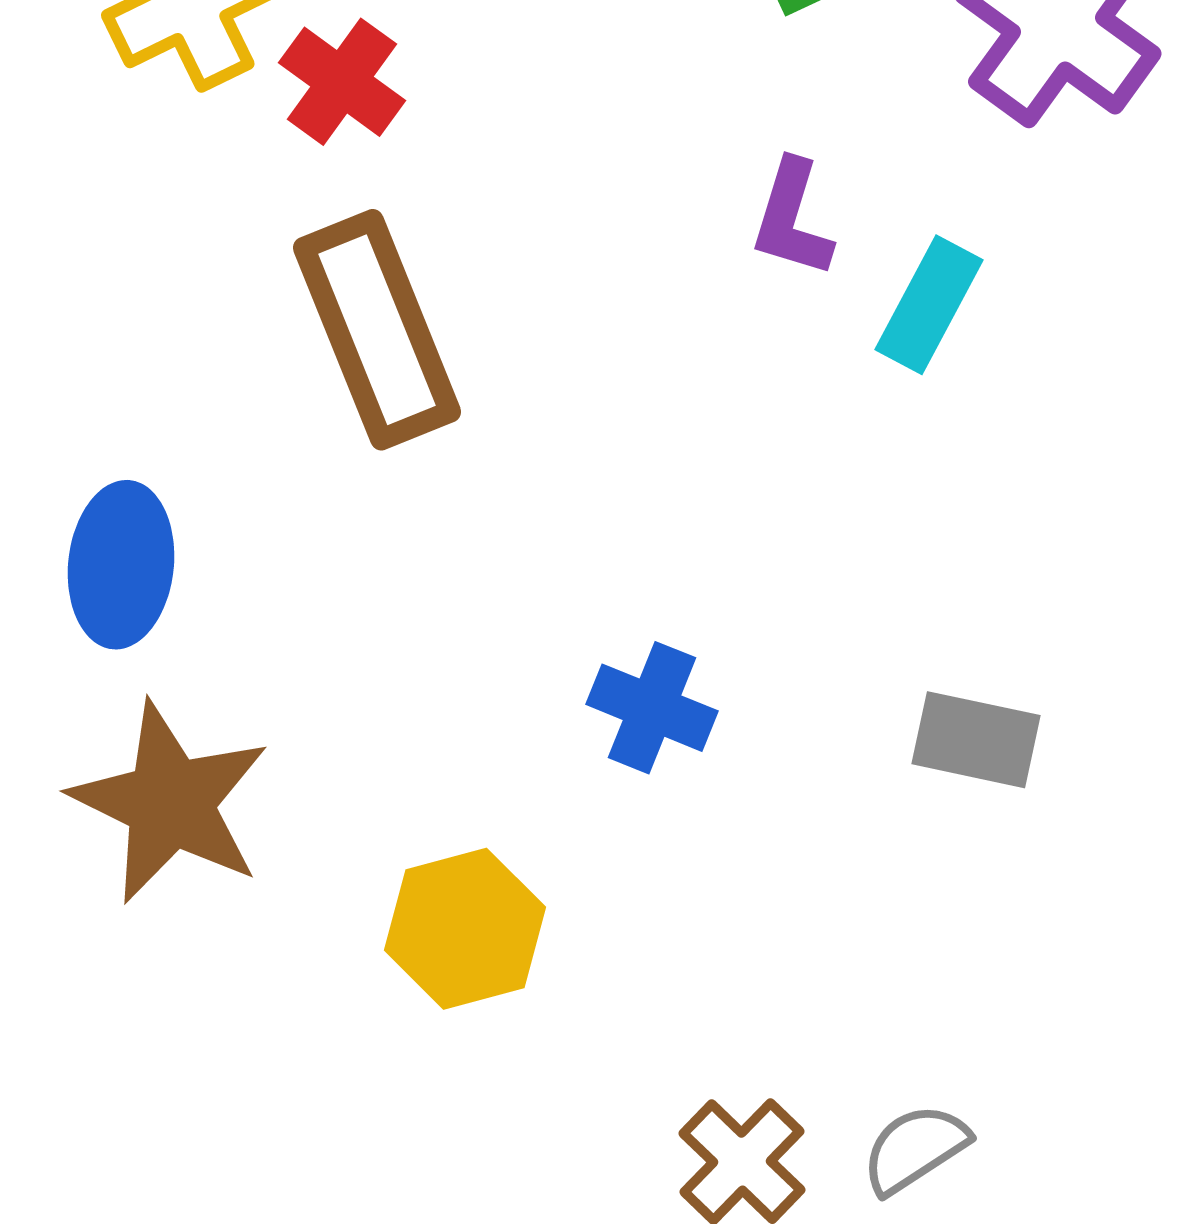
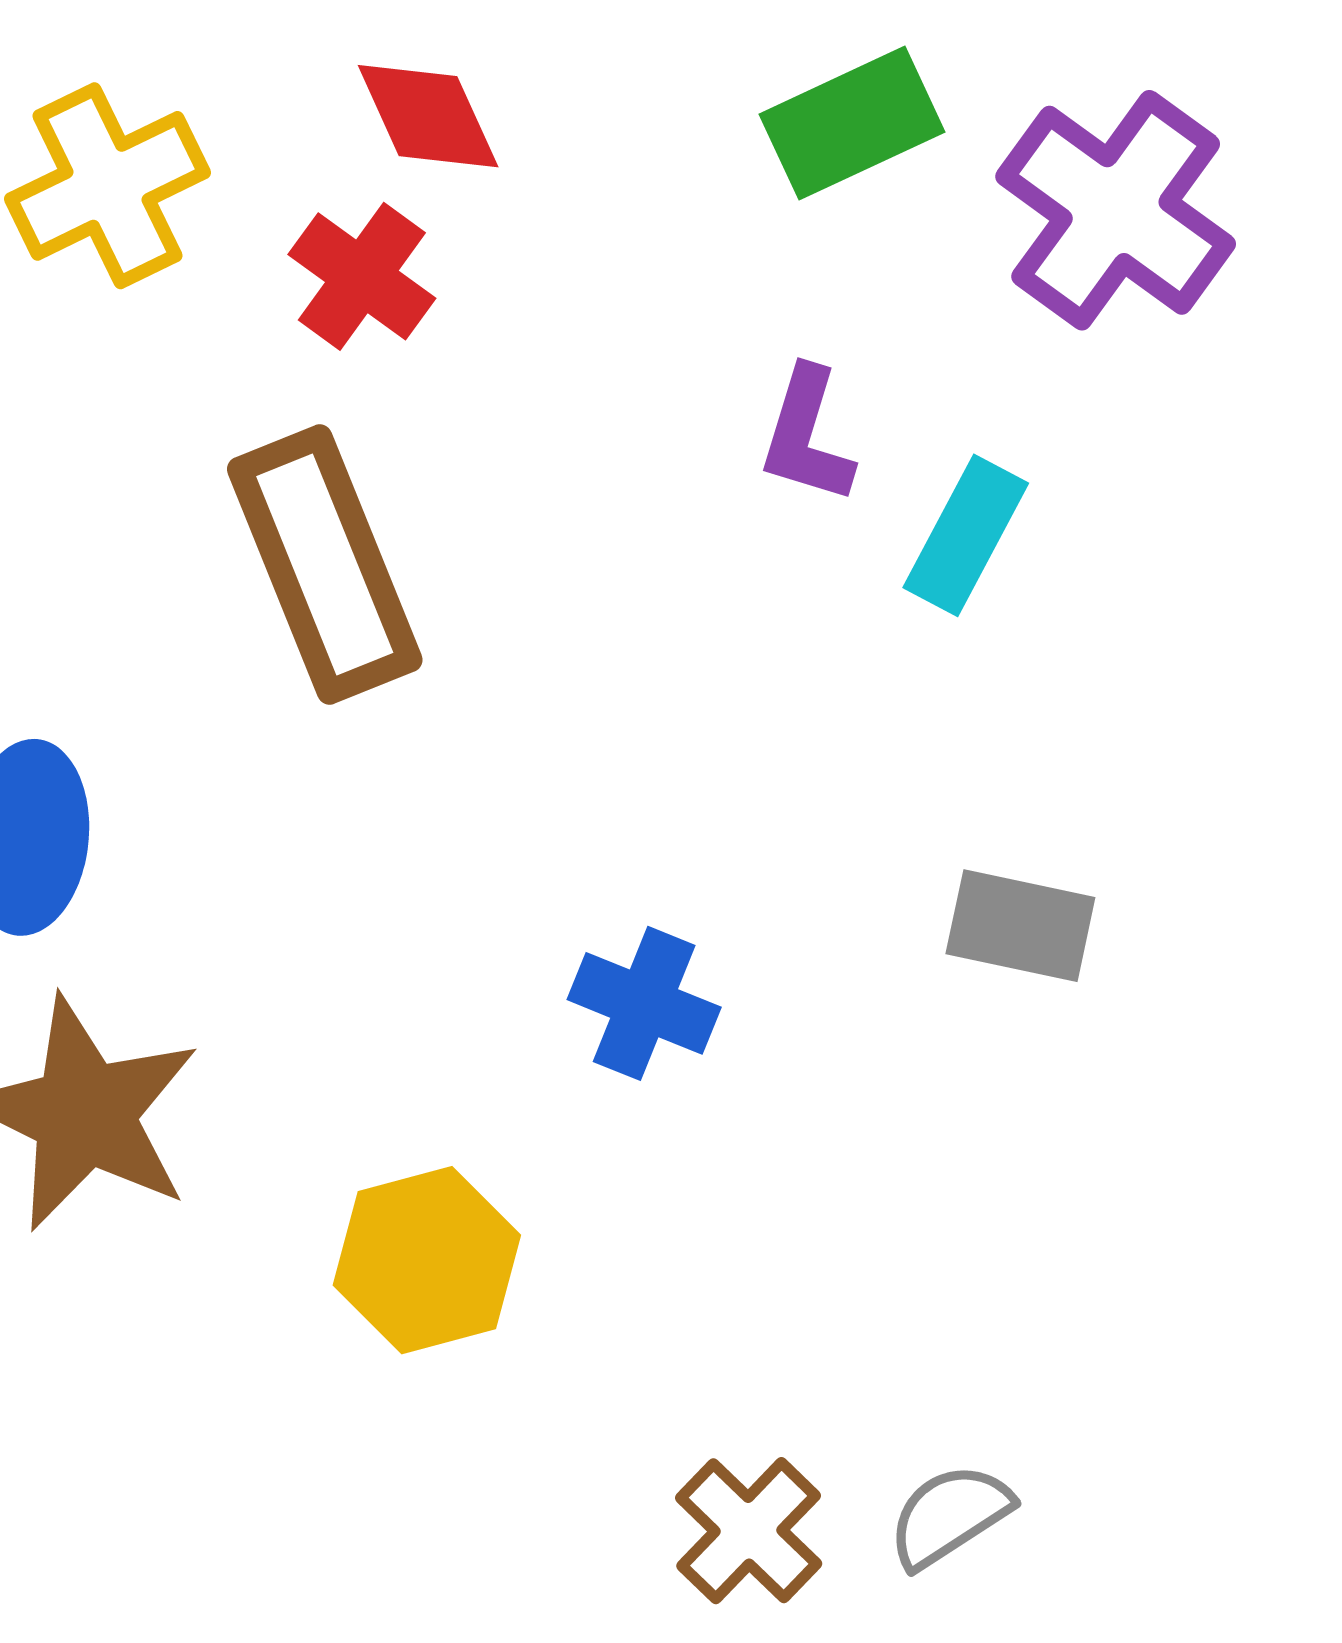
red cross: (342, 82) -> (362, 276), moved
gray rectangle: (976, 740) -> (1020, 926), moved

